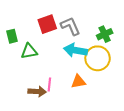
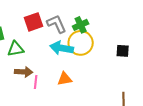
green cross: (105, 34) -> (81, 25), moved
yellow circle: (98, 58) -> (81, 43), moved
brown arrow: (37, 91) -> (24, 72), moved

